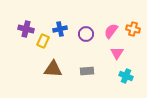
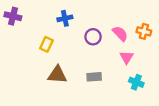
purple cross: (26, 29) -> (13, 16), moved
blue cross: (60, 29) -> (65, 18), moved
pink semicircle: (111, 31) -> (120, 34), turned 98

